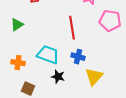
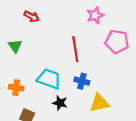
green triangle: (17, 25) -> (15, 46), turned -32
yellow triangle: (94, 77) -> (99, 103), turned 36

